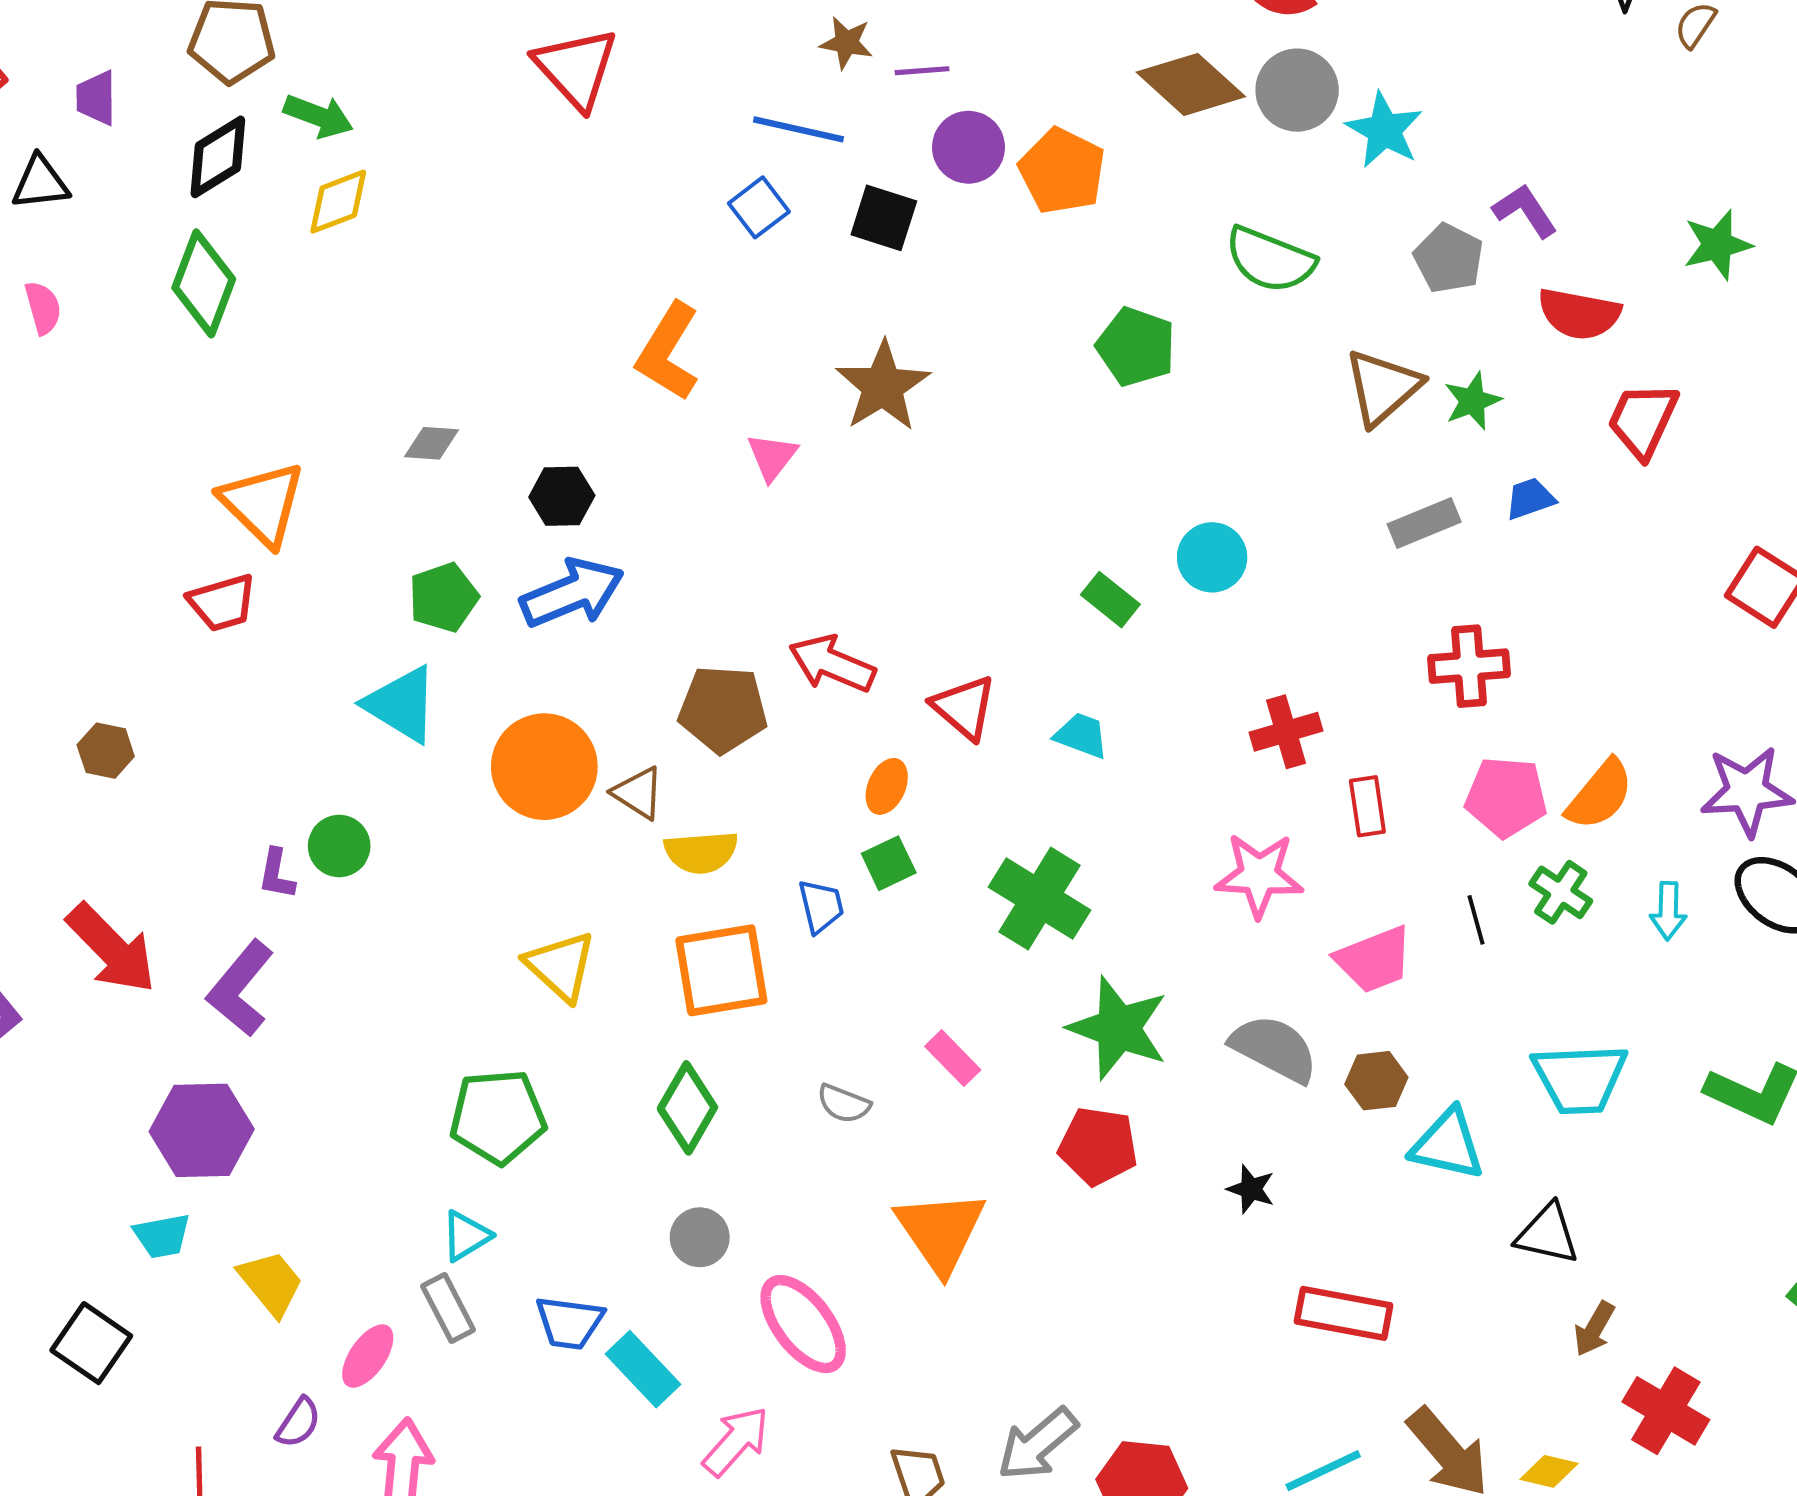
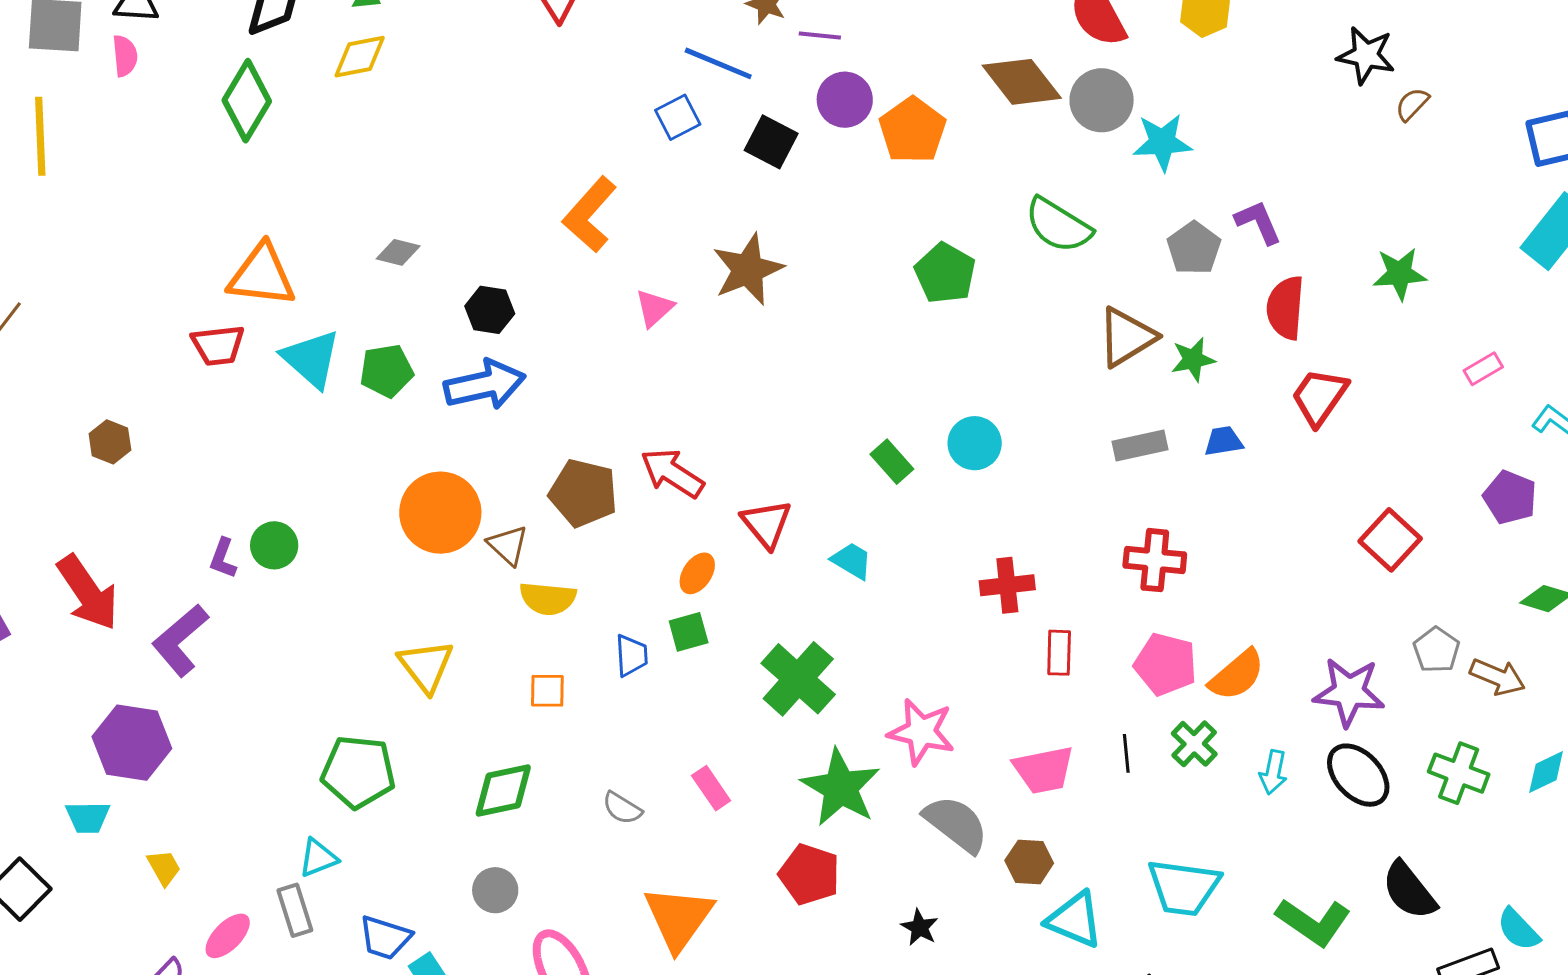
cyan star: (1384, 130) -> (1162, 142), turned 30
pink semicircle: (43, 308) -> (125, 56), moved
red semicircle: (1579, 314) -> (1285, 308), turned 74
orange triangle: (262, 504) -> (262, 275), turned -48
cyan triangle: (401, 704) -> (311, 359), moved
pink star: (1259, 875) -> (921, 732), moved
orange square: (721, 970) -> (547, 691), size x0.5
green diamond: (687, 1108) -> (503, 791), turned 38
yellow trapezoid: (271, 1283) -> (164, 868), size x0.7

